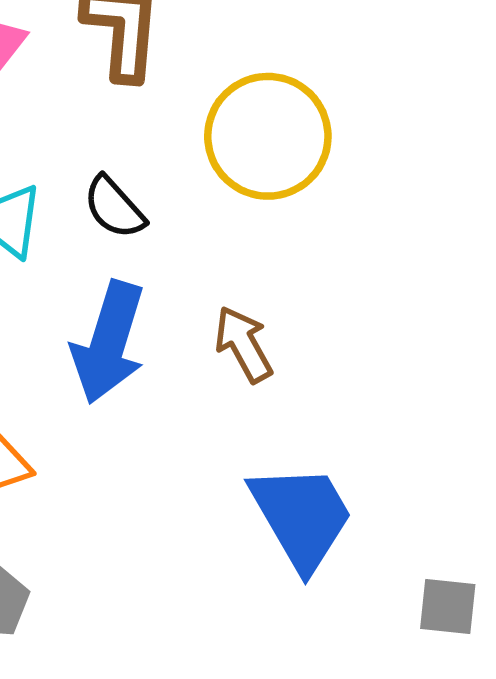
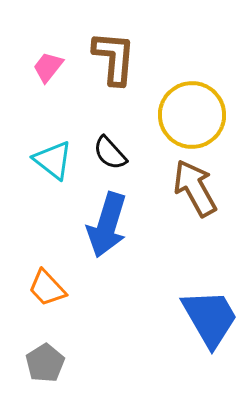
brown arrow: (244, 344) -> (195, 188), moved, size x1.4

